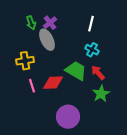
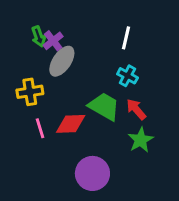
purple cross: (50, 23) -> (53, 41), moved
gray ellipse: (47, 40) -> (62, 61), turned 60

